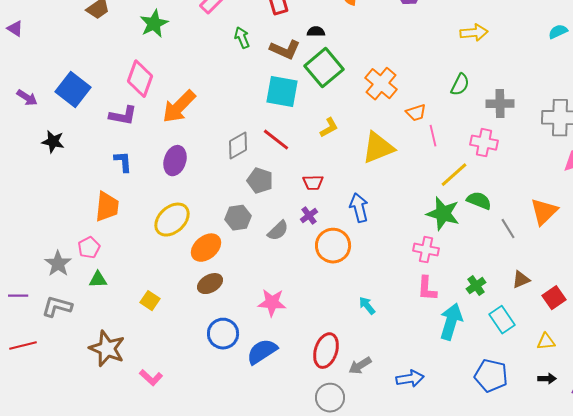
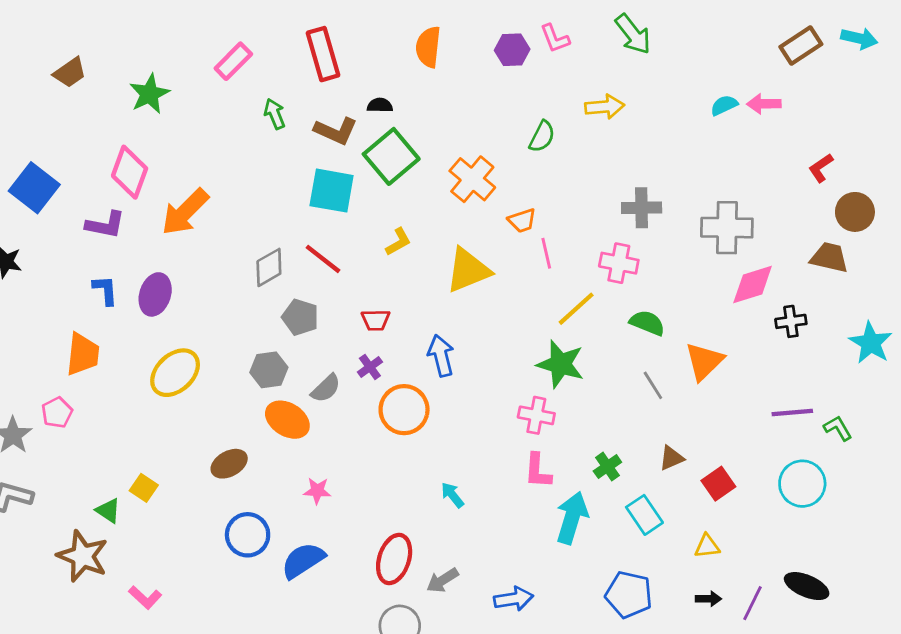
green semicircle: (460, 85) -> (542, 137), moved
purple ellipse: (175, 161) -> (155, 294), moved
green semicircle: (479, 201) -> (647, 323), moved
orange ellipse: (206, 248) -> (287, 420), moved, turned 72
green triangle: (98, 280) -> (108, 511), moved, turned 36
pink star: (272, 303) -> (317, 491), size x0.7

